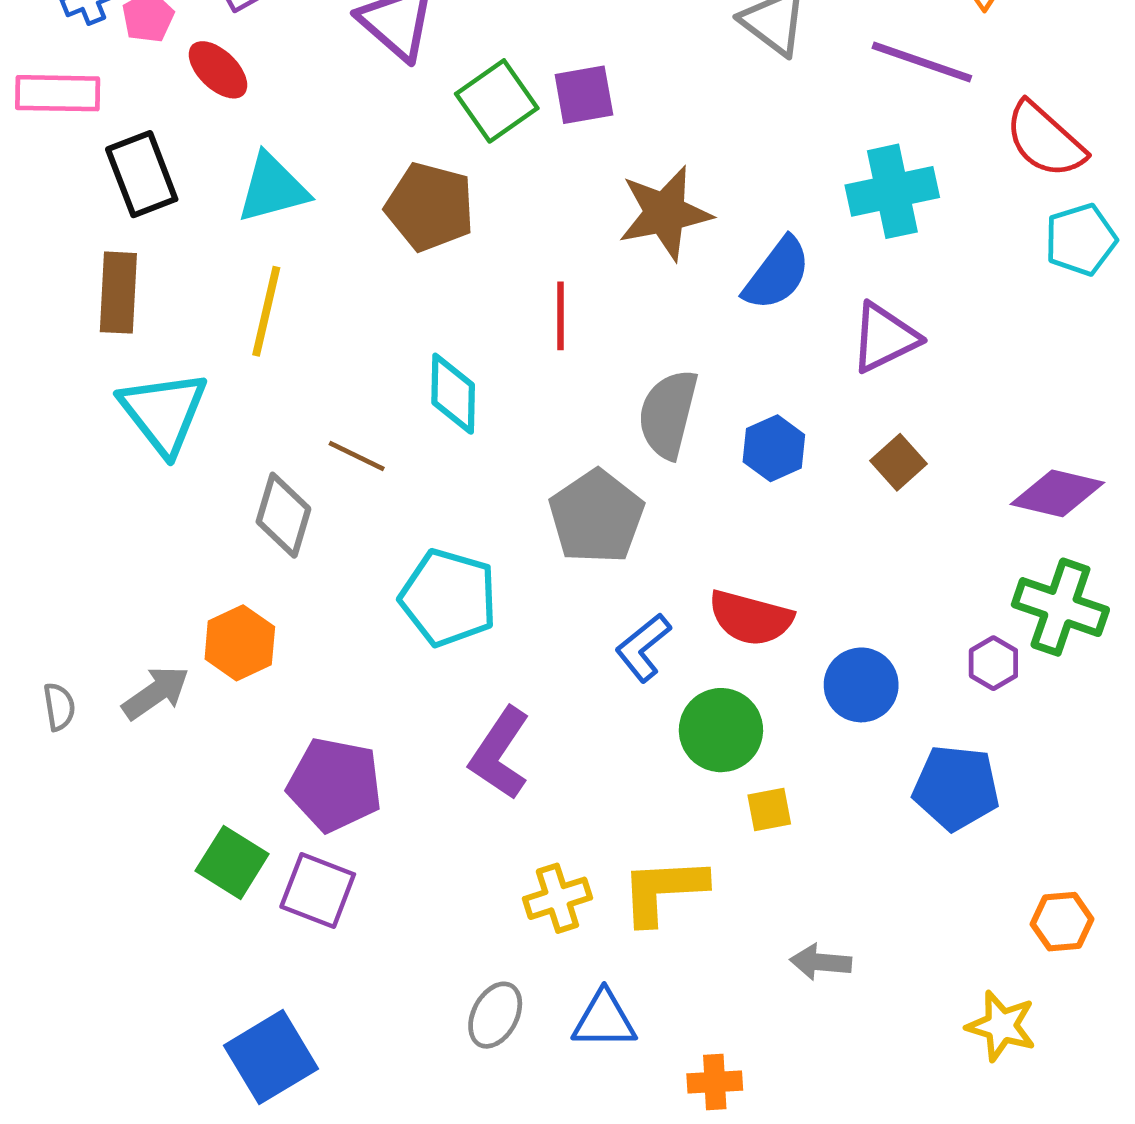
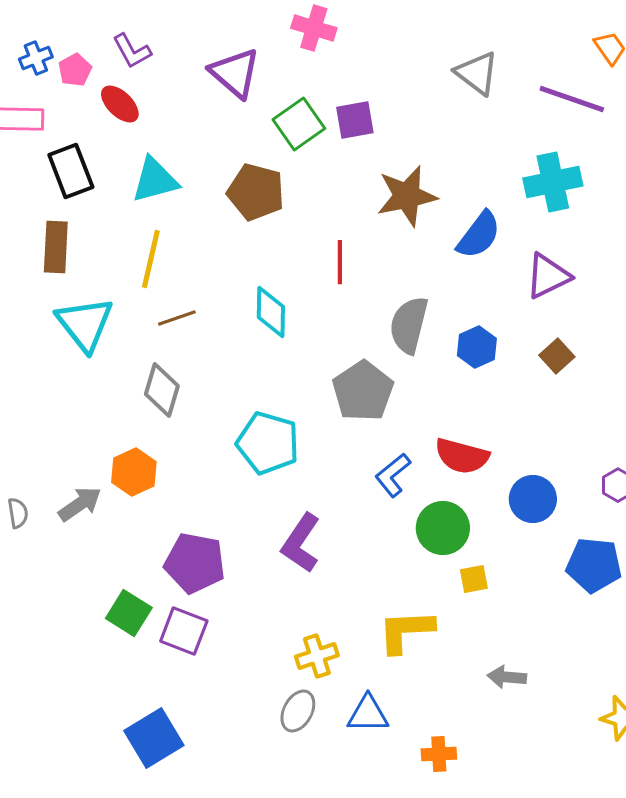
brown line: (357, 456) -> (177, 318), moved, turned -45
yellow cross: (557, 898) -> (317, 656), moved

